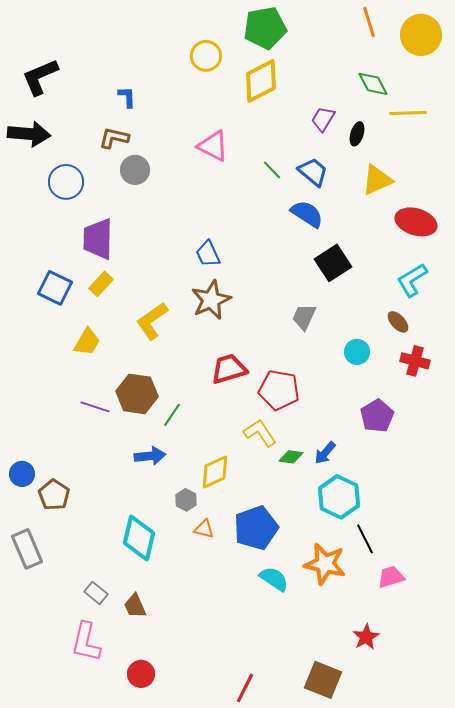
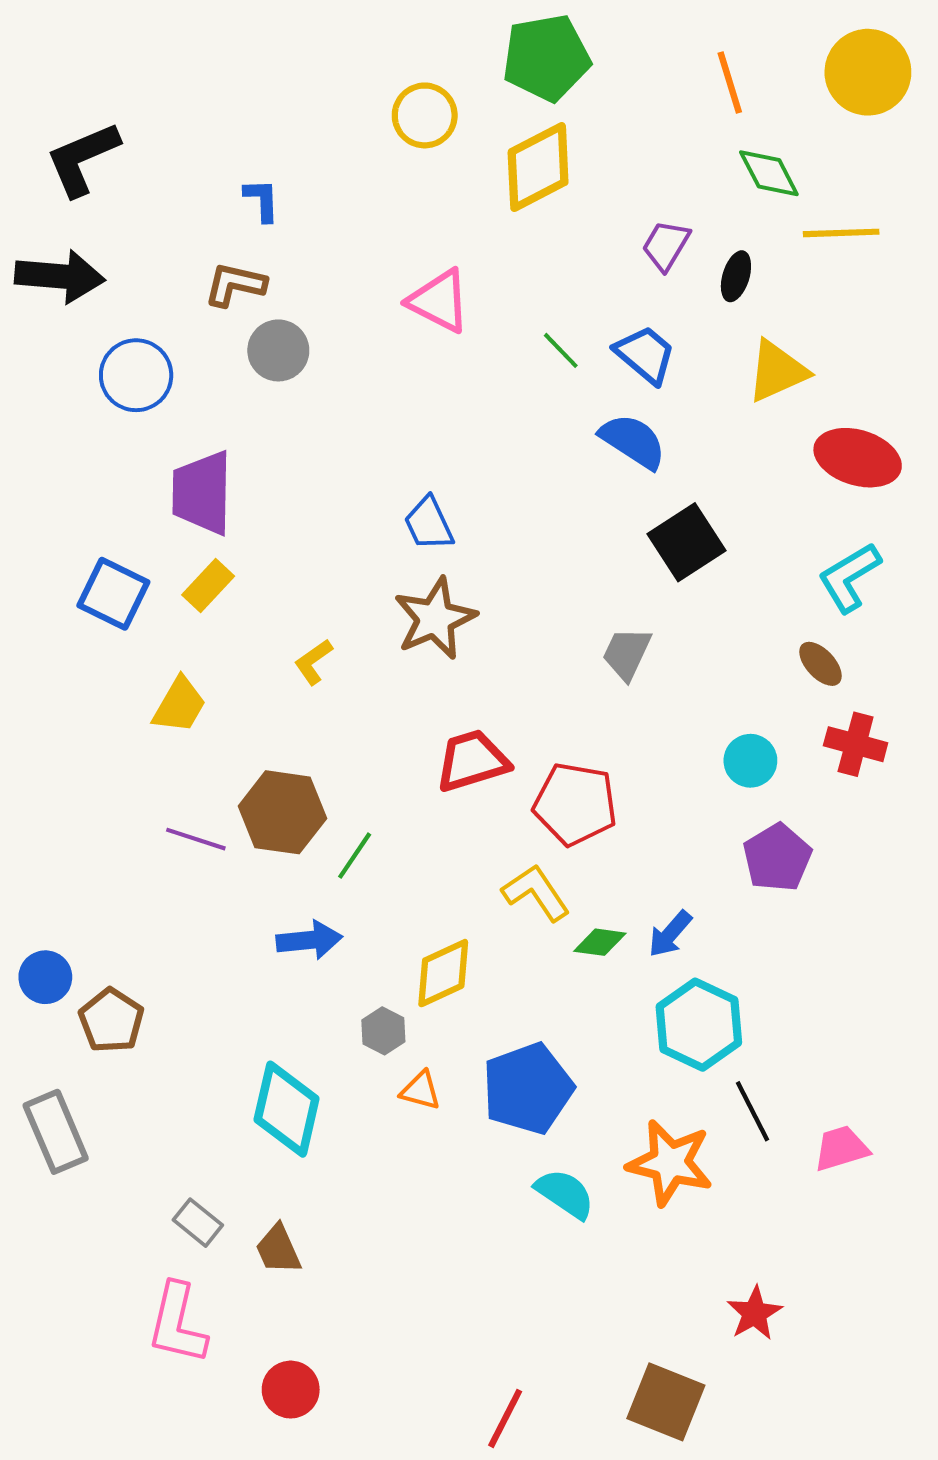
orange line: (369, 22) -> (730, 82), moved
yellow L-shape: (152, 321) -> (313, 662), size x0.6
cyan circle: (357, 352) -> (750, 761), moved
pink trapezoid: (391, 577) -> (841, 1148), moved

